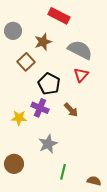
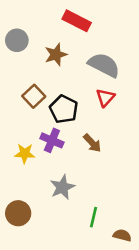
brown square: (26, 62) -> (34, 96), moved
green line: (63, 172) -> (94, 217), moved

